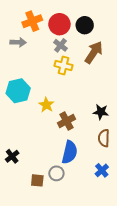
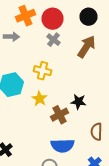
black circle: (85, 25) -> (88, 17), moved
yellow cross: (64, 66) -> (42, 71), moved
black star: (101, 112) -> (78, 102), moved
blue semicircle: (70, 152) -> (62, 146), turned 75

